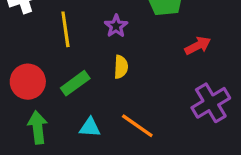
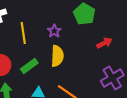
yellow semicircle: (121, 67) -> (57, 56), size x1.5

